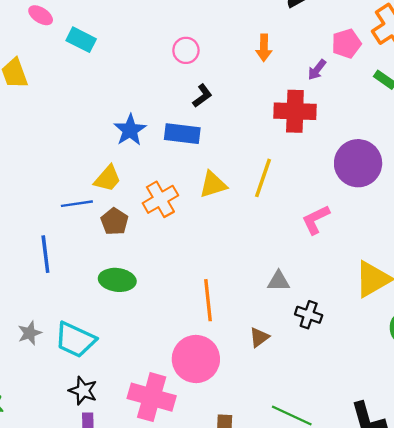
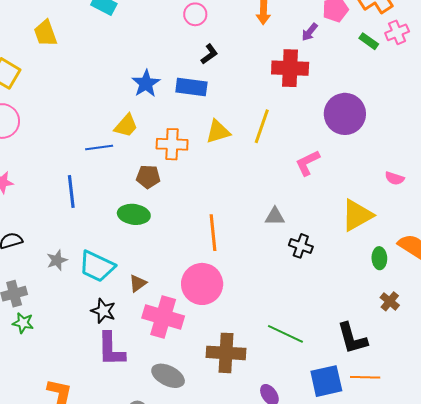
orange cross: (160, 199) -> (172, 144), turned 32
brown pentagon: (114, 221) -> (148, 177), moved, turned -30
brown triangle: (259, 337) -> (138, 283), moved

